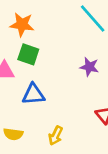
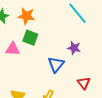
blue triangle: (33, 94) -> (56, 64), moved, turned -48

